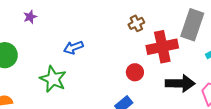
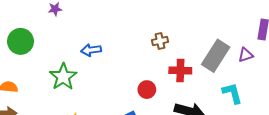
red cross: (162, 47) -> (180, 70), size x0.7

